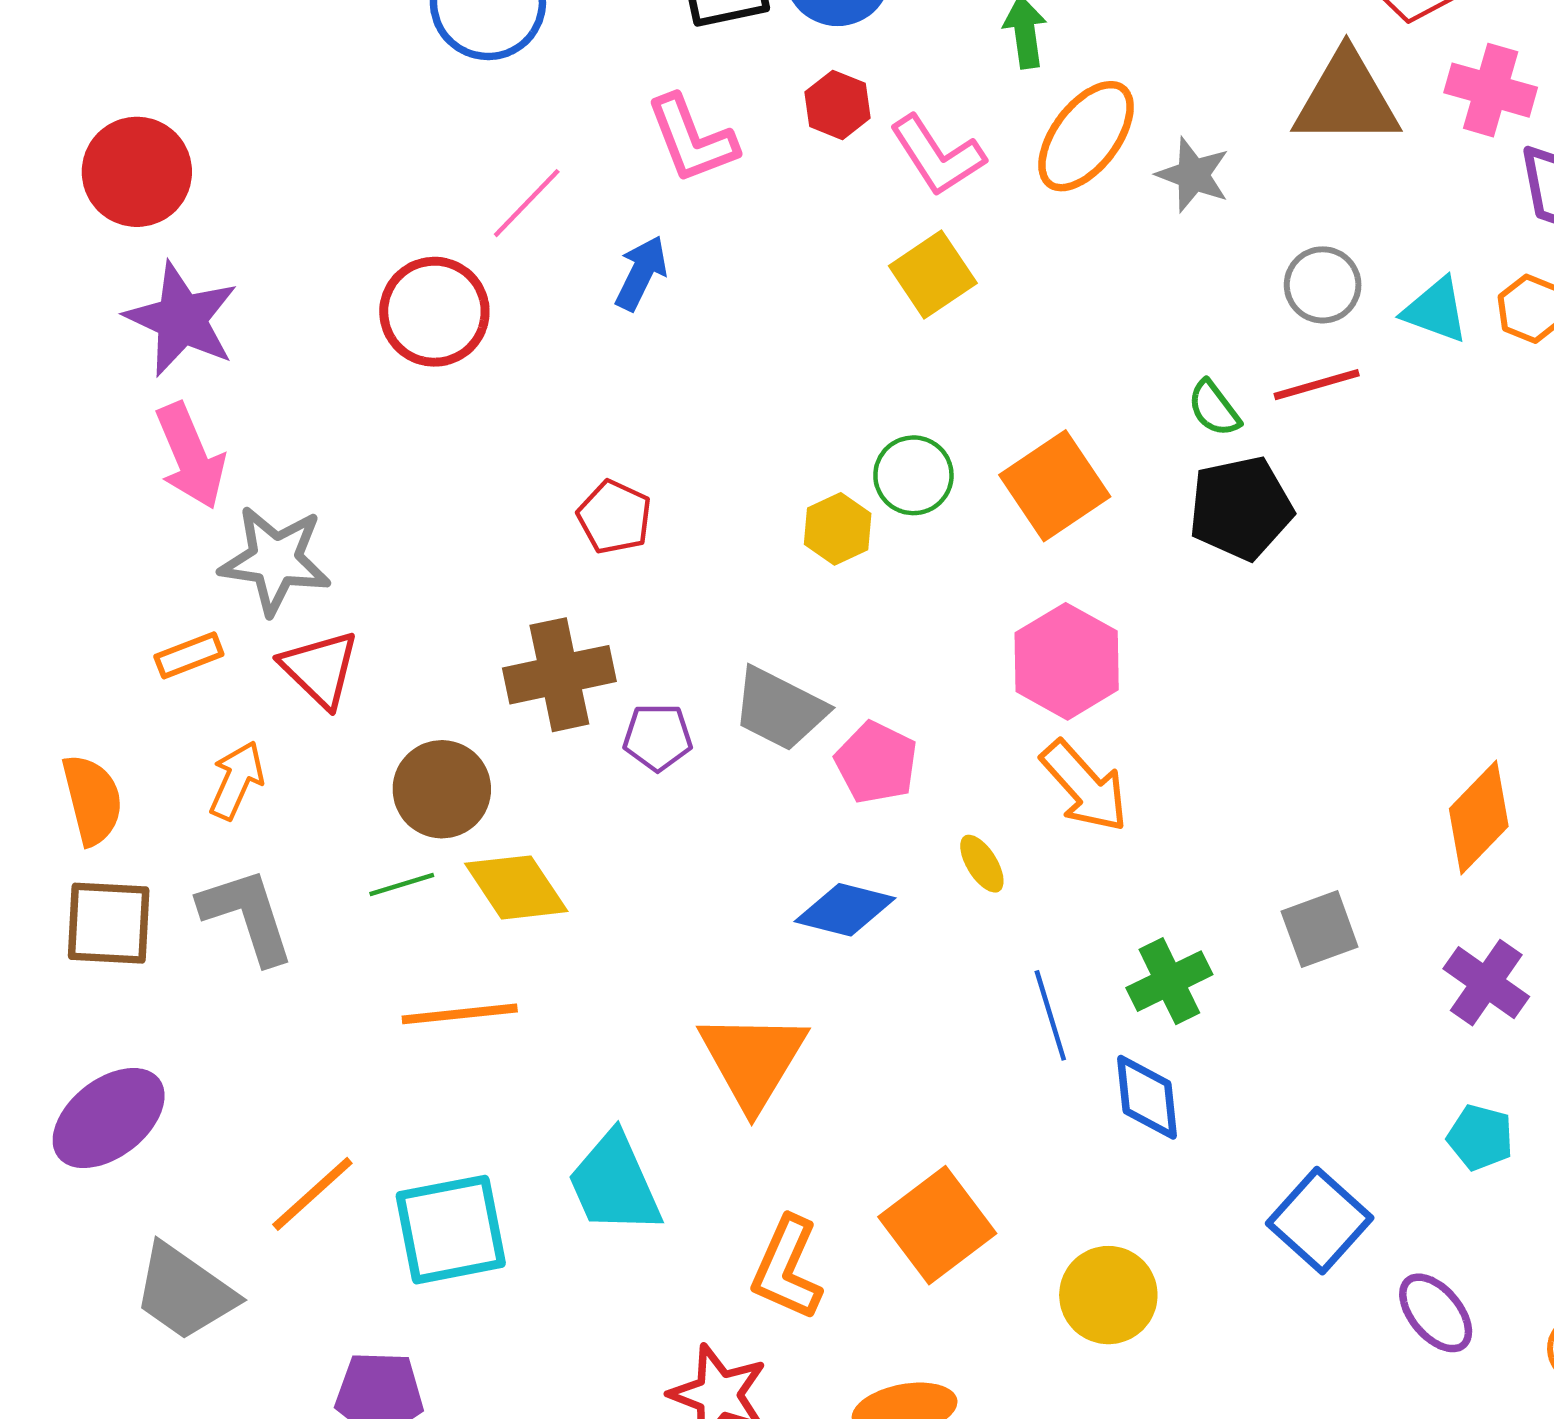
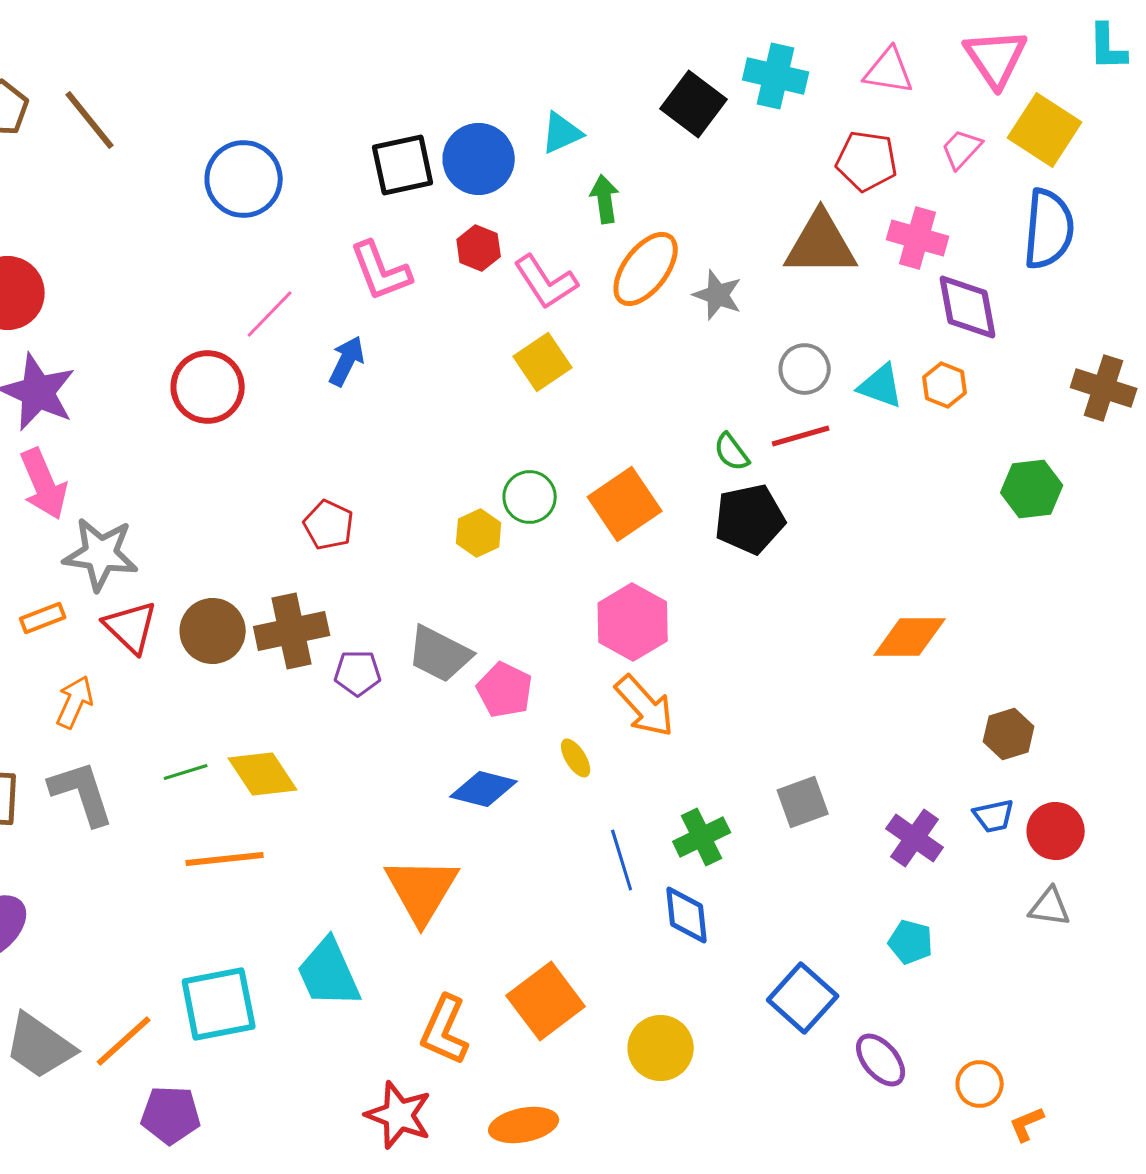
brown circle: (442, 789) -> (213, 631), moved
orange diamond: (1479, 818) -> (910, 637), moved, turned 46
orange line: (312, 1194) -> (124, 1041), moved

